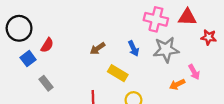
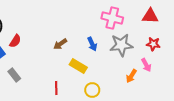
red triangle: (187, 17) -> (150, 16), moved
red star: (209, 37) -> (153, 44), moved
orange arrow: (177, 84) -> (131, 76), turned -32

